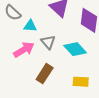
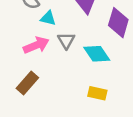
brown rectangle: (45, 74) -> (27, 83), moved

